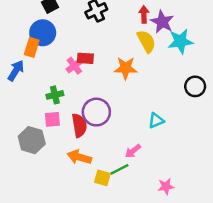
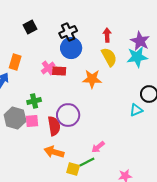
purple star: (162, 22) -> (140, 41), moved
blue circle: (43, 33) -> (71, 48), moved
pink cross: (74, 66) -> (48, 68), moved
cyan triangle: (156, 121) -> (136, 110), moved
gray hexagon: (32, 140) -> (15, 118), moved

